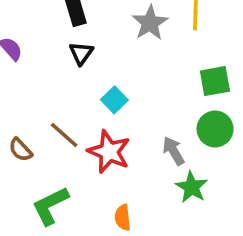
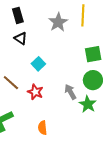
black triangle: (81, 53) -> (21, 38), turned -32
red star: (109, 152) -> (35, 92), size x0.7
green star: (192, 187) -> (88, 104), moved

